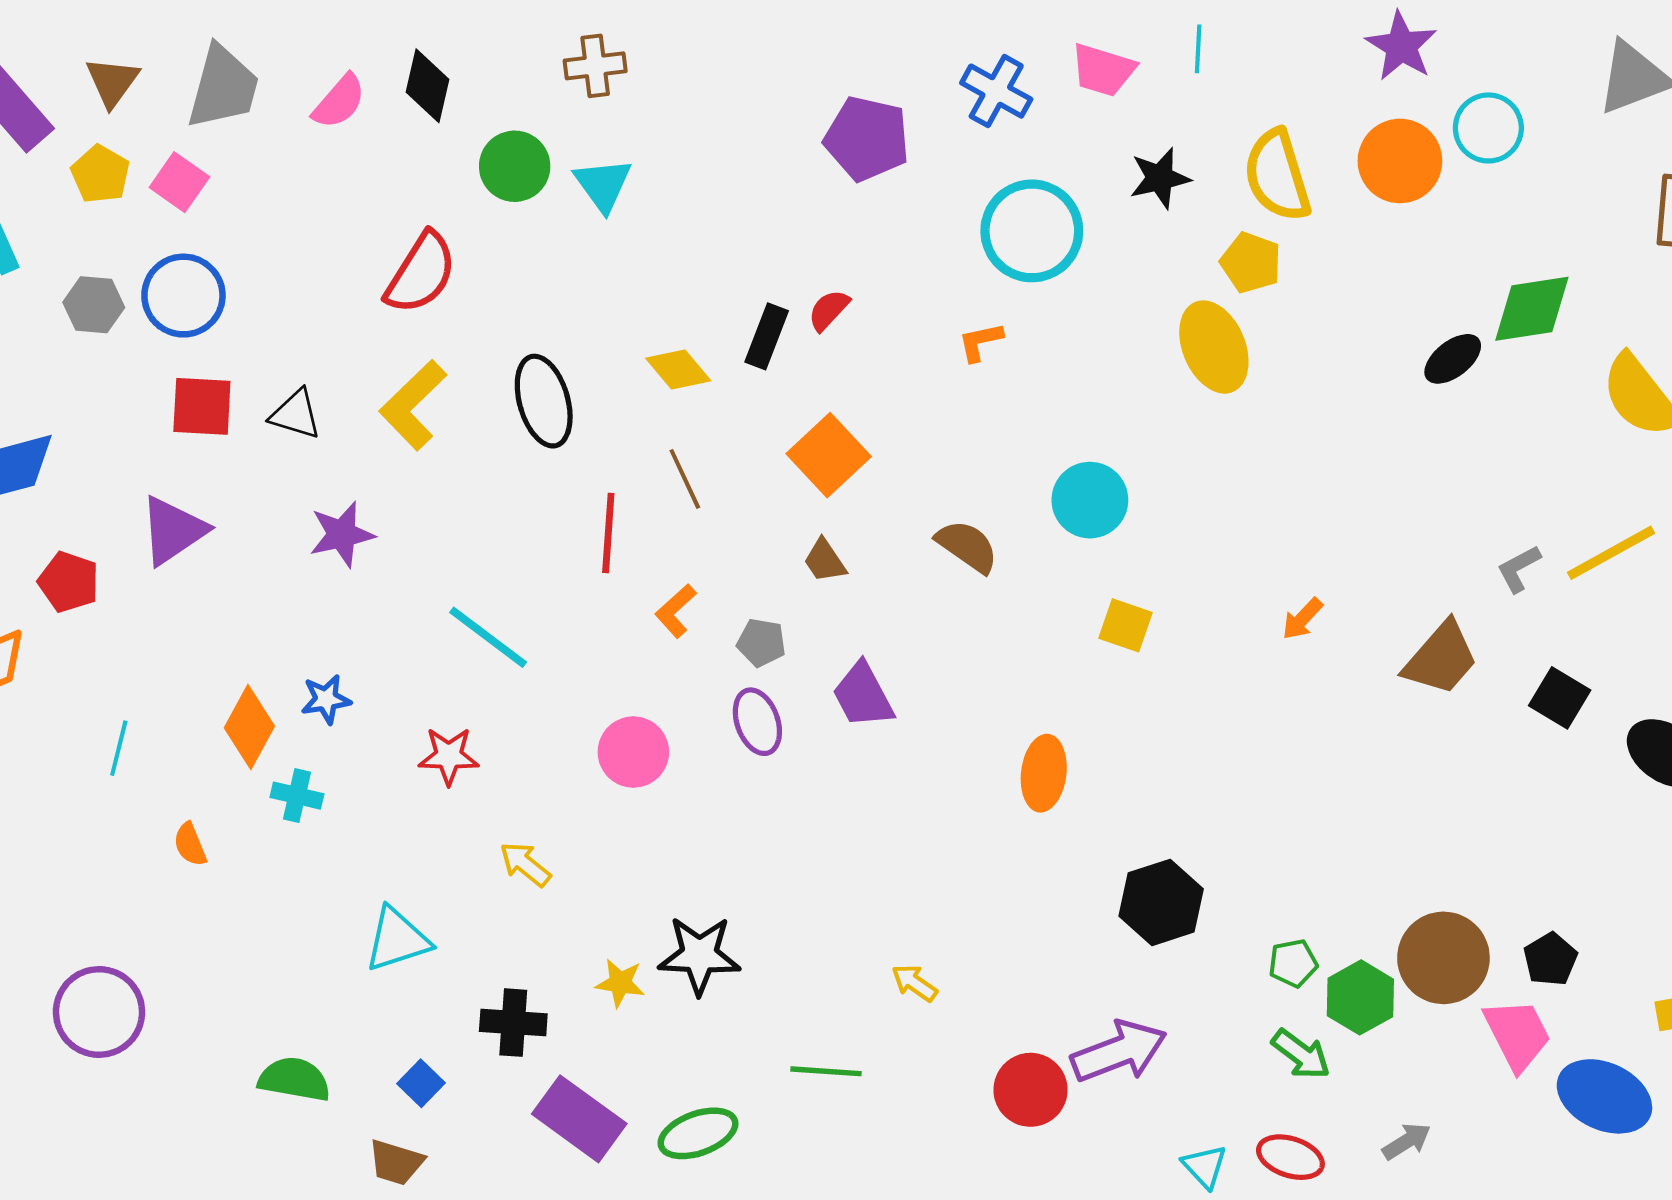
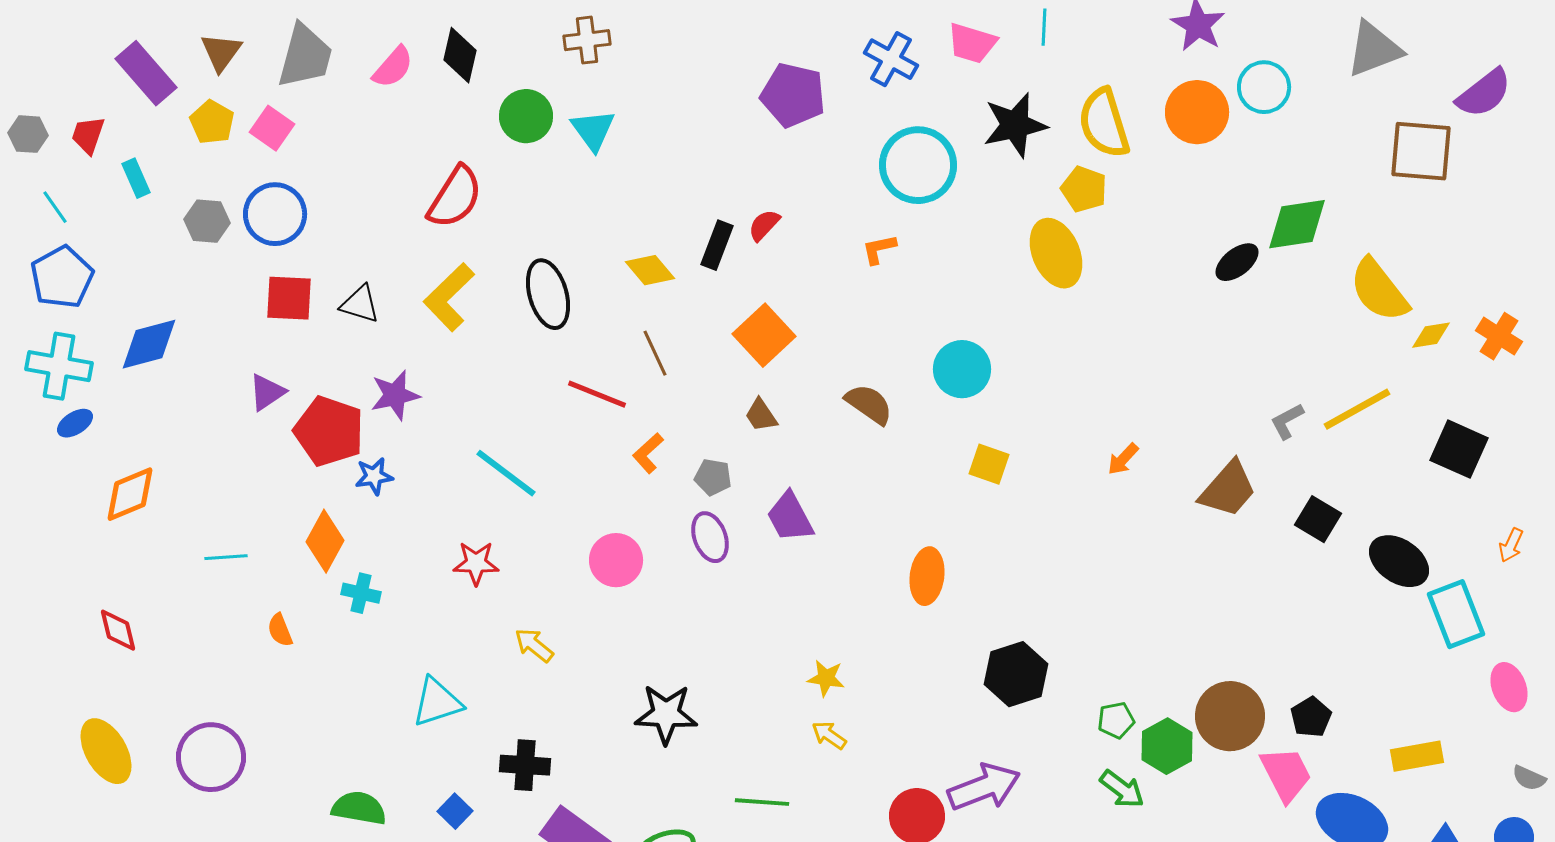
black star: (1160, 178) -> (1015, 125), size x1.4
purple triangle: (173, 530) -> (267, 392), size x0.7
red line: (608, 533) -> (597, 394), turned -72
red pentagon: (69, 582) -> (329, 431), moved, size x1.5
blue star: (326, 699) -> (374, 476), moved
cyan line: (119, 748) -> (226, 557), turned 72
yellow star: (620, 983) -> (826, 678), moved

